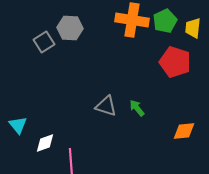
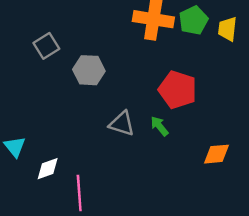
gray hexagon: (70, 28) -> (89, 70), moved
red pentagon: (175, 62) -> (178, 90), moved

